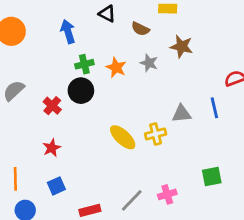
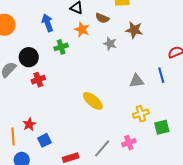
orange star: (116, 68) -> (82, 29), moved
black circle: (81, 91) -> (29, 57), moved
red cross: (52, 106) -> (38, 80), turned 32
yellow cross: (156, 134) -> (141, 114), moved
red star: (52, 148) -> (29, 124), moved

